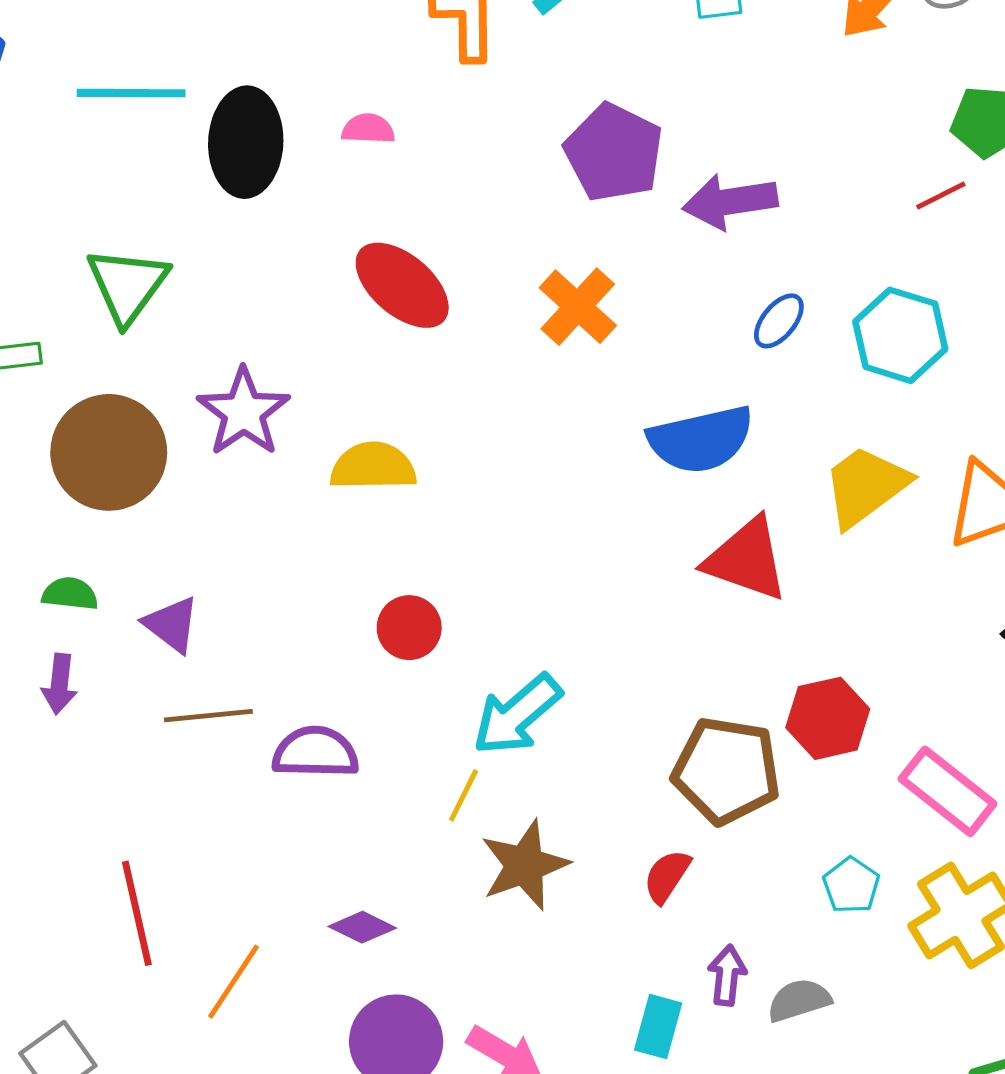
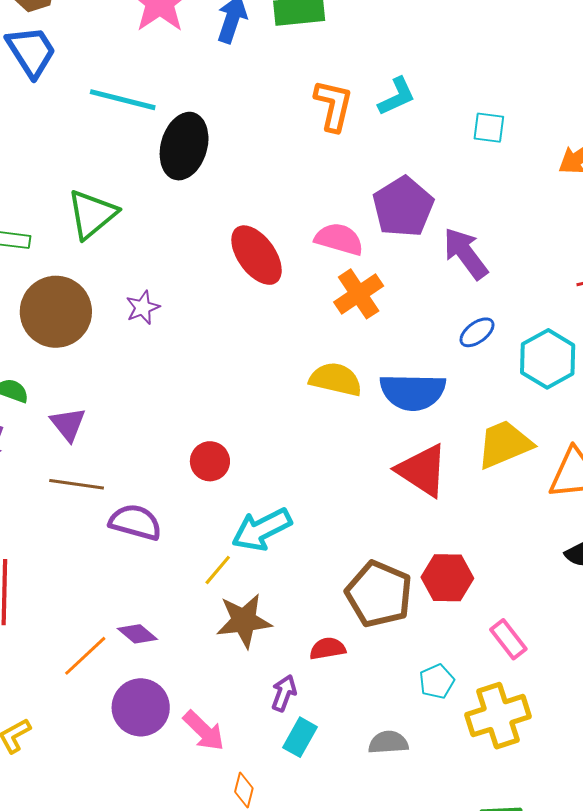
pink semicircle: (368, 129) -> (339, 239), moved, size x1.5
purple arrow: (730, 201) -> (465, 253), turned 48
purple star: (244, 412) -> (143, 308), size x0.6
yellow semicircle: (373, 466) -> (336, 379), moved
pink rectangle: (948, 791) -> (508, 639), size x0.7
red semicircle: (667, 876) -> (328, 648), turned 33
purple arrow: (727, 975) -> (284, 693), moved
orange line: (234, 982) -> (85, 656), moved

